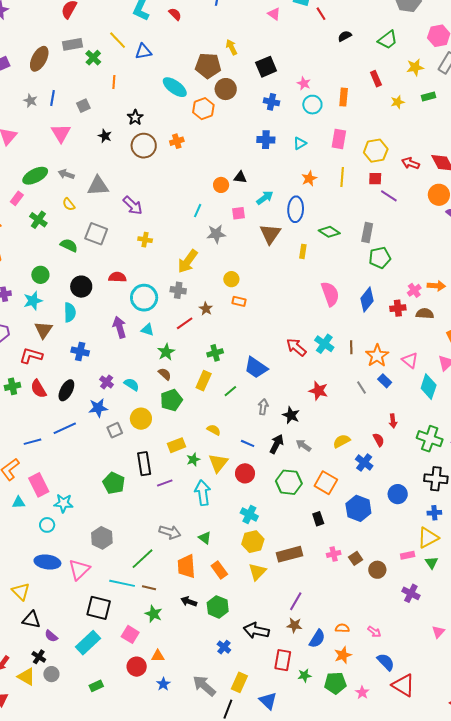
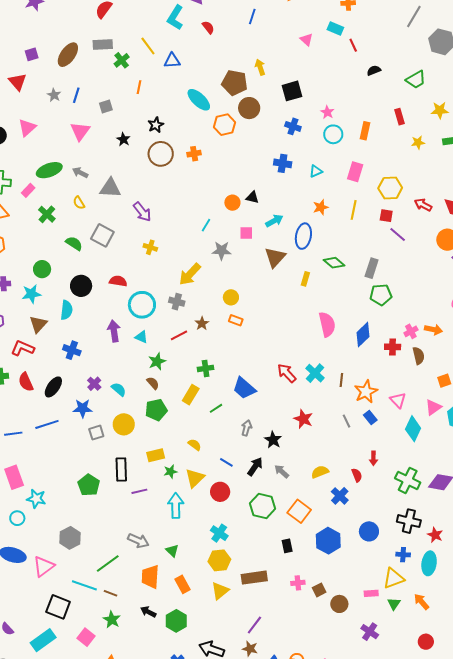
brown semicircle: (425, 314) -> (419, 356), turned 66

